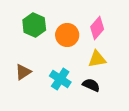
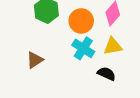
cyan cross: (60, 79) -> (83, 48), moved

